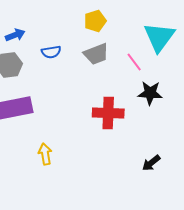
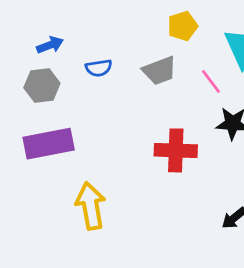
yellow pentagon: (95, 21) -> (183, 26), moved
yellow arrow: (45, 154) -> (91, 206), size x1.6

